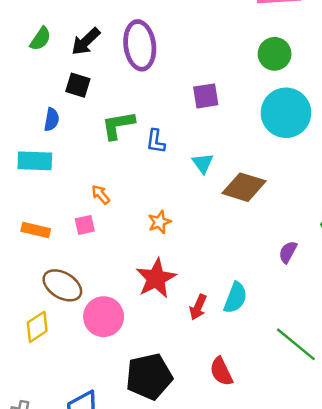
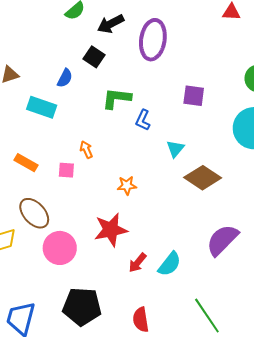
purple semicircle: (288, 252) -> (222, 240), size x1.8

